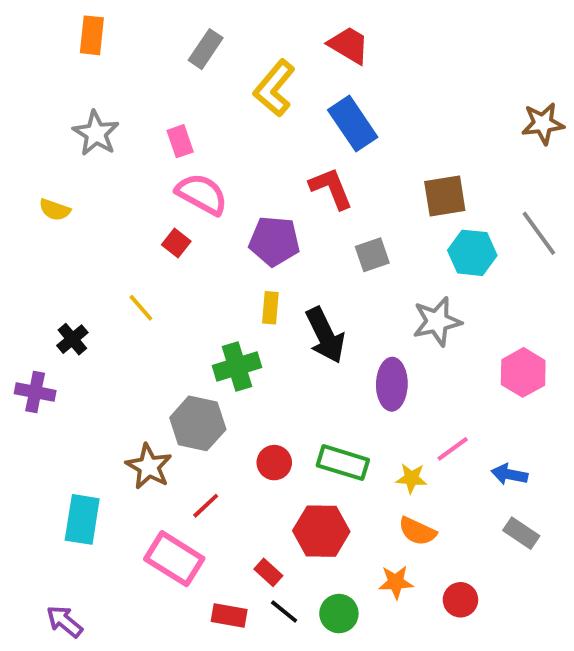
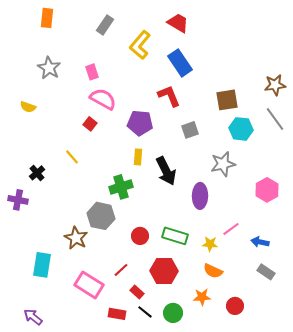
brown star: (543, 123) -> (275, 85), moved
red line: (206, 506) -> (121, 270), moved

